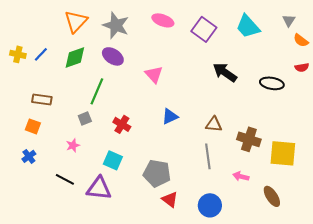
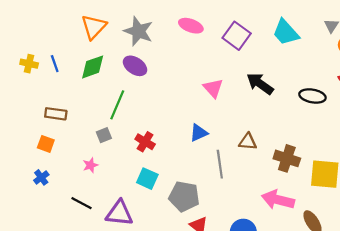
blue line: (41, 54) -> (55, 64), turned -63
pink triangle: (154, 74) -> (213, 88), moved
gray line: (208, 156) -> (220, 164), moved
cyan square: (113, 160) -> (147, 179), moved
pink arrow: (241, 176) -> (278, 200), size x1.8

